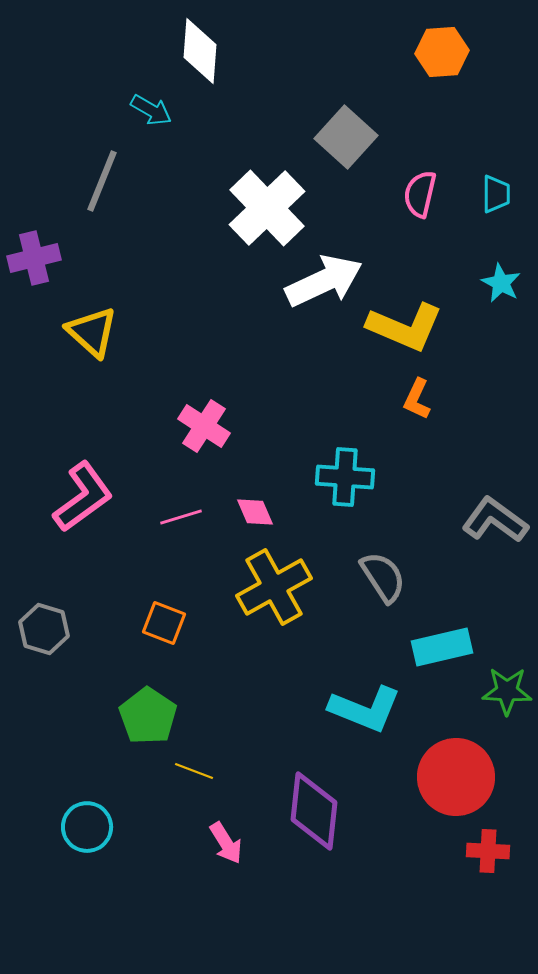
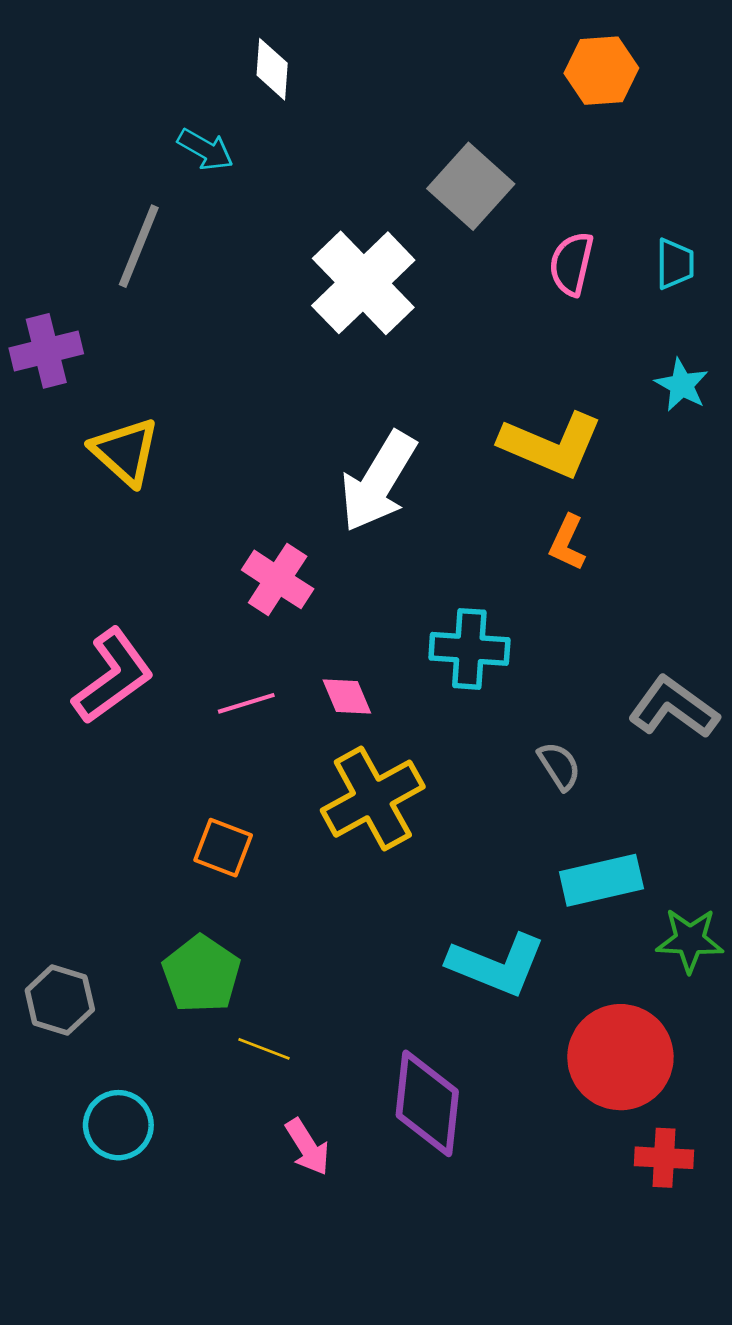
white diamond: (200, 51) -> (272, 69), size x0.7
white arrow: (324, 281) -> (378, 482), moved, turned 146
gray semicircle: (383, 577) -> (559, 766), moved, size x0.7
gray hexagon: (44, 629) -> (60, 1000), moved

